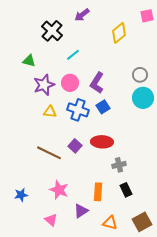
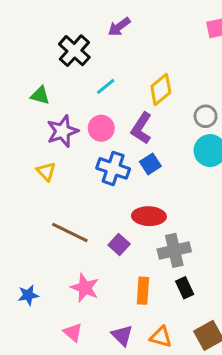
yellow diamond: (119, 33) -> (161, 89), moved
yellow triangle: (50, 112) -> (46, 171), moved, turned 40
purple square: (75, 146) -> (119, 244), moved
gray cross: (119, 165) -> (174, 250), size x1.5
purple triangle: (81, 211) -> (122, 335), moved, turned -42

